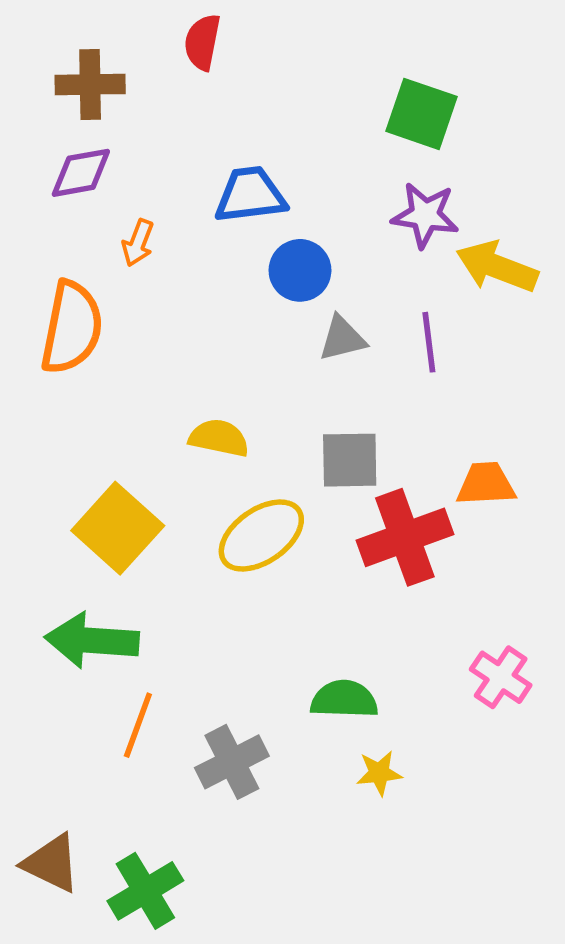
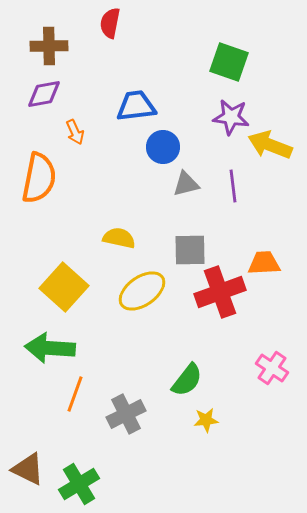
orange arrow: (138, 243) -> (75, 132), turned -45
green semicircle: (344, 699) -> (187, 380), turned 126

